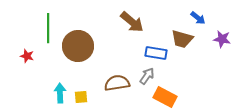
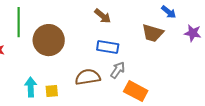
brown arrow: (132, 22) -> (103, 16), size x0.7
blue rectangle: (156, 53) -> (108, 47), moved

